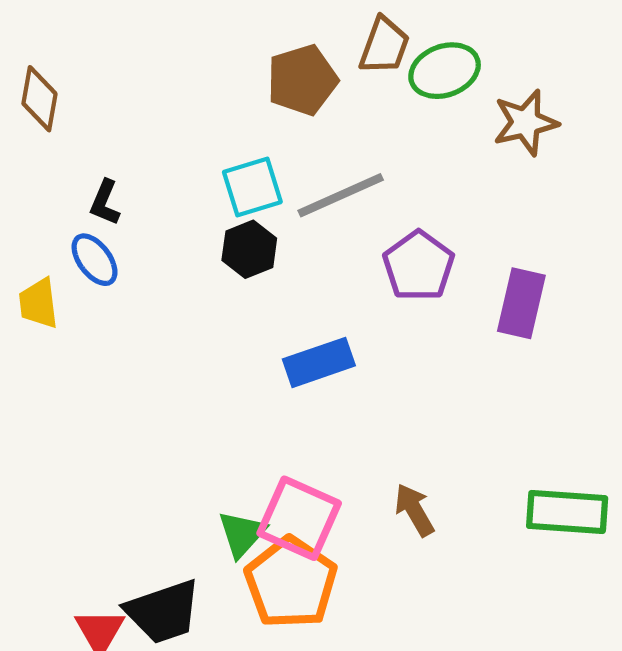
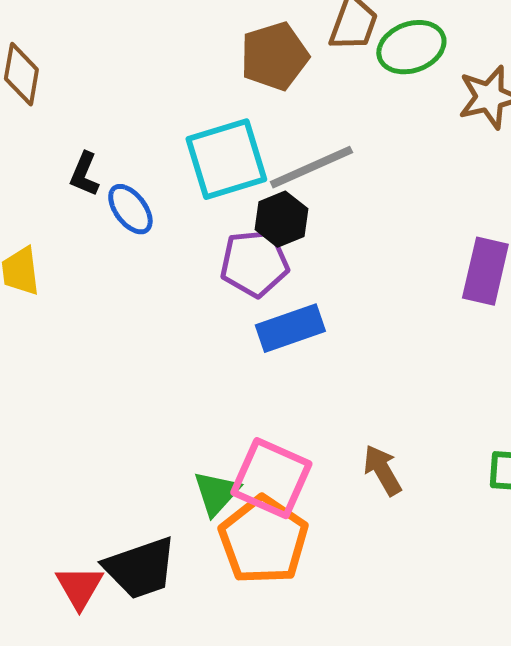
cyan square: (252, 187) -> (226, 159), size x1.4
black hexagon: (249, 249) -> (281, 219), moved
blue ellipse: (95, 260) -> (130, 209), moved
purple pentagon: (419, 266) -> (254, 263), moved, turned 30

